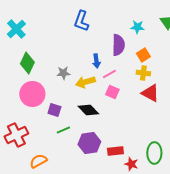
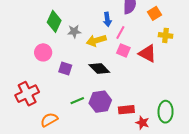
green diamond: (27, 63) -> (54, 21), moved
yellow cross: (143, 73) -> (166, 35), moved
pink line: (109, 74) -> (120, 32), turned -32
red triangle: (150, 93) -> (147, 53), moved
pink circle: (32, 94) -> (43, 52), size x0.7
green line: (63, 130) -> (77, 101), moved

